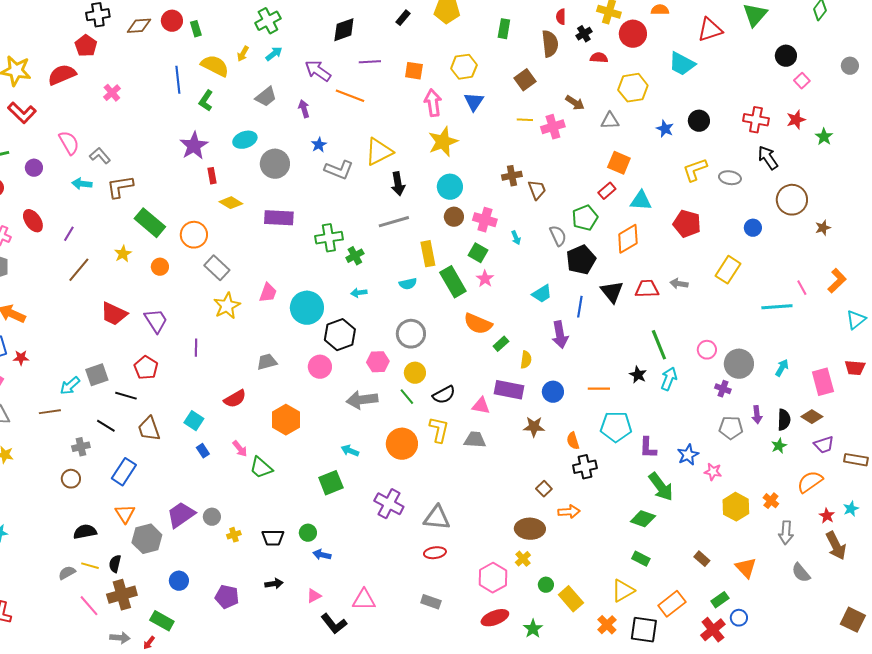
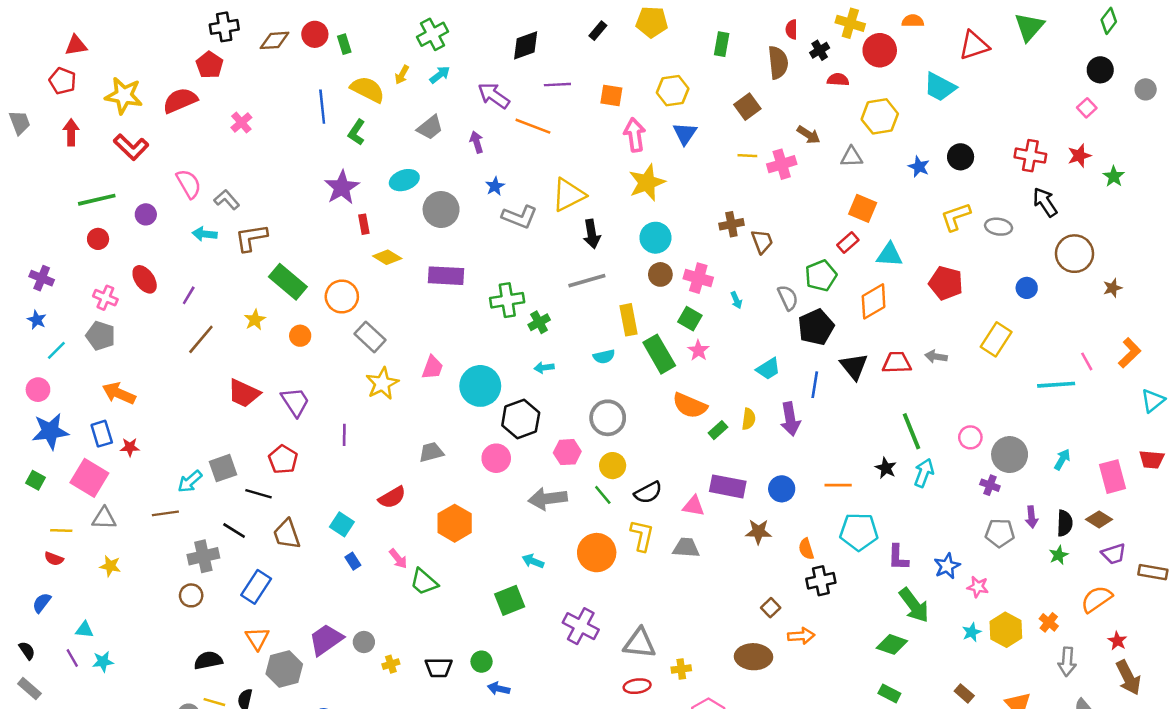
black circle: (786, 56) -> (1100, 70), moved
yellow semicircle: (526, 360) -> (749, 419), moved
gray cross: (81, 447) -> (203, 556), size x1.4
cyan star: (851, 509) -> (972, 632), moved
yellow cross: (523, 559) -> (681, 669), moved, turned 35

